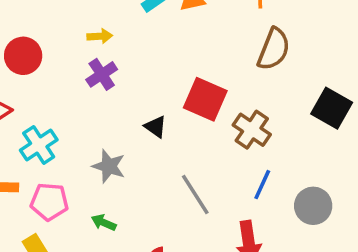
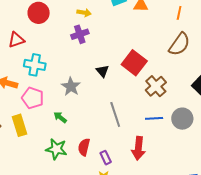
cyan cross: (39, 145) -> (35, 65), turned 30
blue line: (262, 185) -> (154, 118), turned 48
gray circle: (313, 206) -> (182, 119), moved

